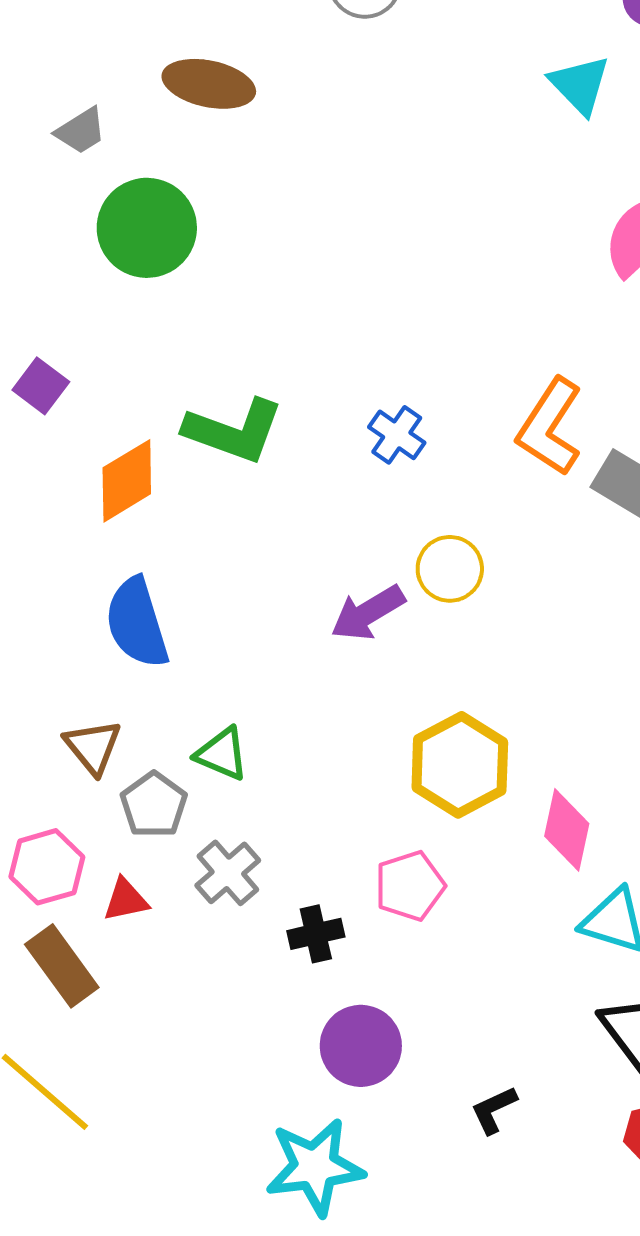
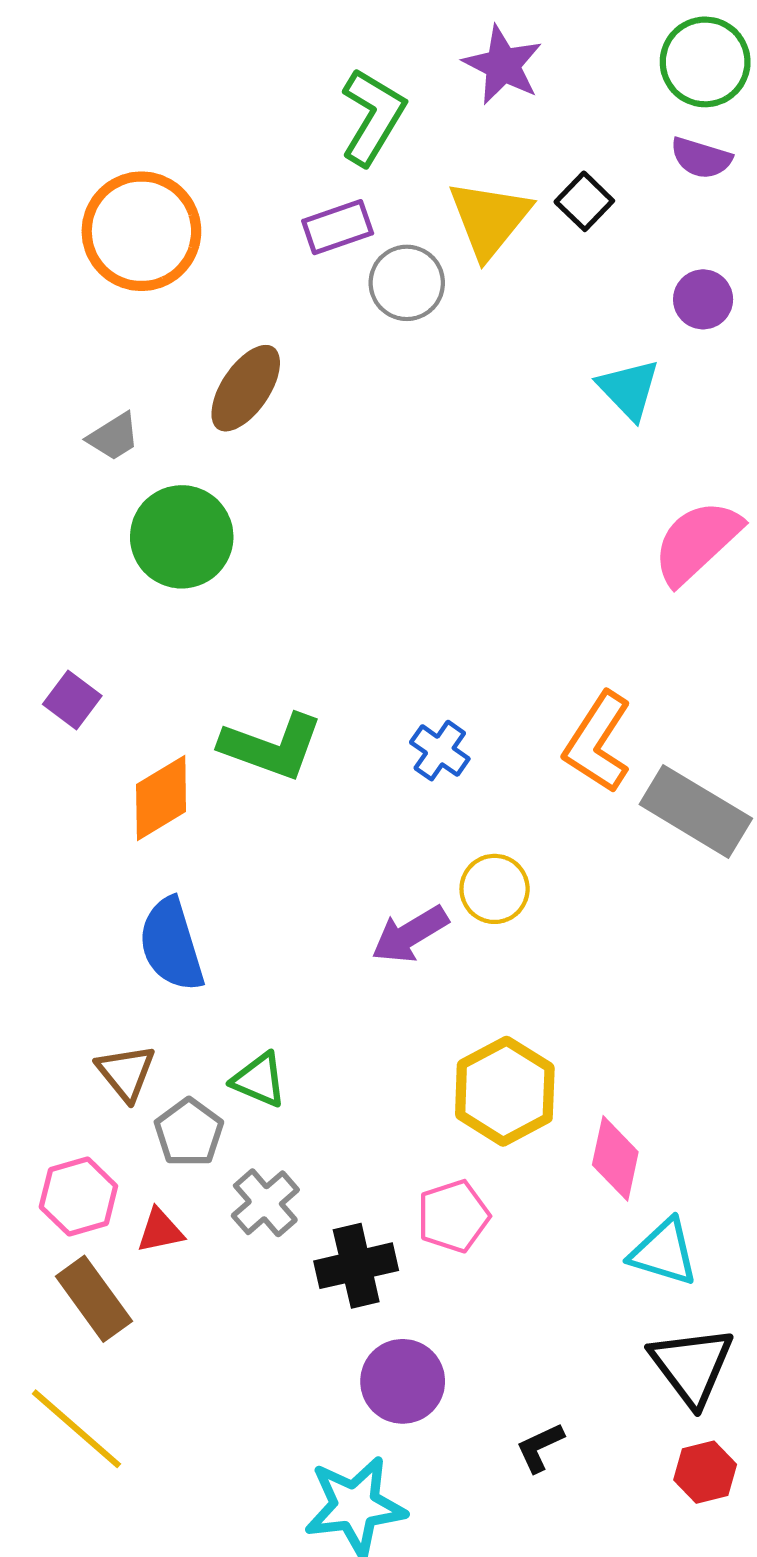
brown ellipse: (209, 84) -> (246, 388), turned -68
black cross: (316, 934) -> (356, 1266), size x1.4

